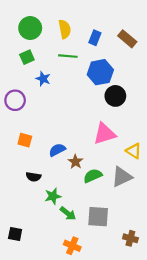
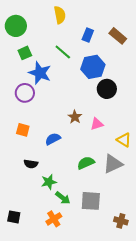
green circle: (30, 28) -> (16, 26), moved
yellow semicircle: (65, 29) -> (60, 15), moved
green line: (68, 56) -> (63, 52), turned 36
blue star: (43, 79) -> (40, 73), size x1.6
purple circle: (15, 100) -> (25, 93), moved
pink triangle: (105, 134) -> (97, 124), size x0.6
brown star: (75, 162) -> (75, 117), moved
orange cross: (72, 246) -> (54, 219), moved, turned 35

